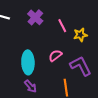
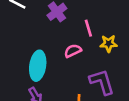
pink semicircle: (55, 56) -> (73, 51), moved

